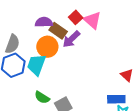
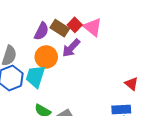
purple semicircle: (44, 22) -> (41, 31), turned 120
brown rectangle: (58, 31) -> (60, 28), moved

